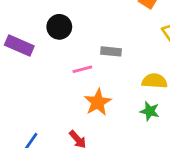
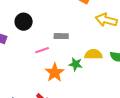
green star: (150, 111) -> (76, 64), moved

